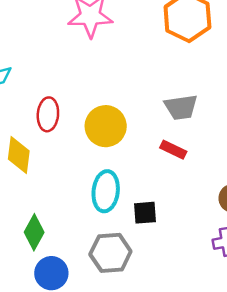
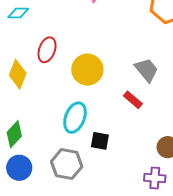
gray trapezoid: (181, 107) -> (147, 70), turned -136

